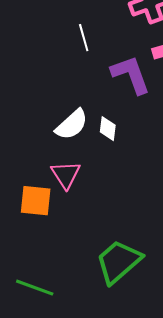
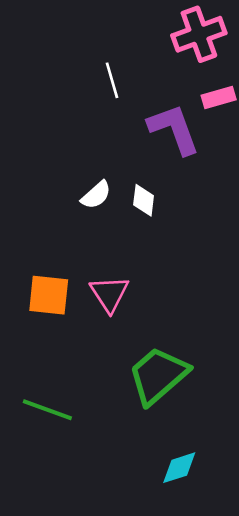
white semicircle: (72, 125) -> (96, 195), size x0.7
pink triangle: (66, 175) -> (109, 294), moved

